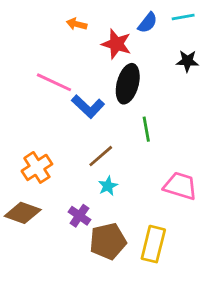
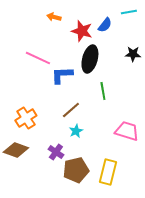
blue semicircle: (148, 23) -> (105, 25), moved
black star: (187, 61) -> (133, 54), moved
blue L-shape: (88, 106) -> (62, 75), turned 135

